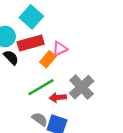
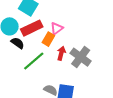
green line: (41, 87) -> (34, 61), moved
red arrow: (58, 97) -> (61, 53), moved, turned 120

